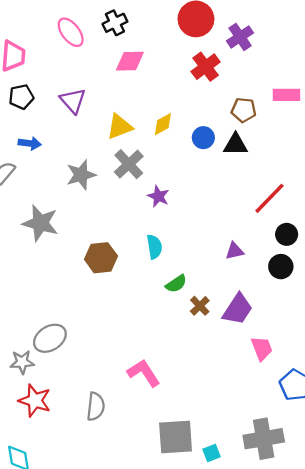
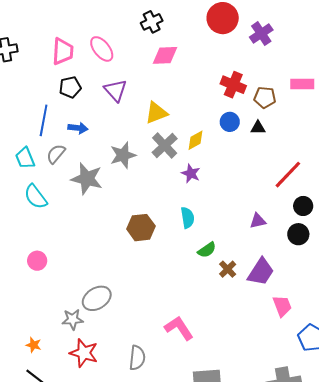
pink ellipse: (71, 32) -> (102, 49), moved
red cross: (206, 67) -> (233, 85), moved, turned -30
yellow diamond: (163, 124) -> (195, 140), moved
black triangle: (236, 145) -> (258, 128), size x0.7
gray star: (40, 223) -> (87, 179), moved

